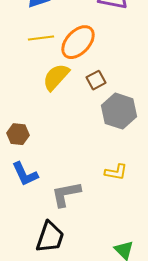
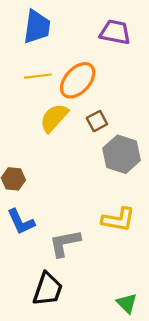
yellow L-shape: (116, 172) -> (118, 220), size x1.4

